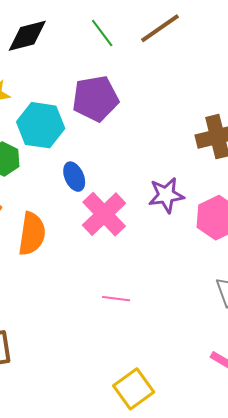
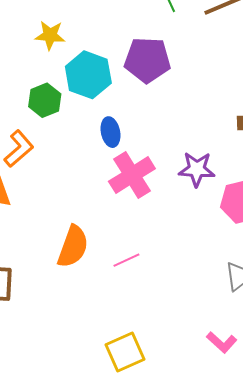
orange semicircle: (32, 234) -> (73, 247), moved
pink line: (116, 299) -> (126, 260), turned -44

